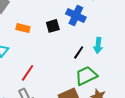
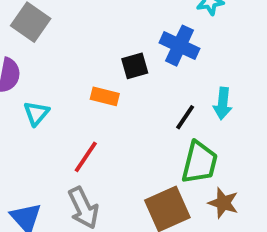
orange rectangle: (23, 28) -> (105, 96), moved
green trapezoid: (86, 76) -> (200, 162), turned 130

